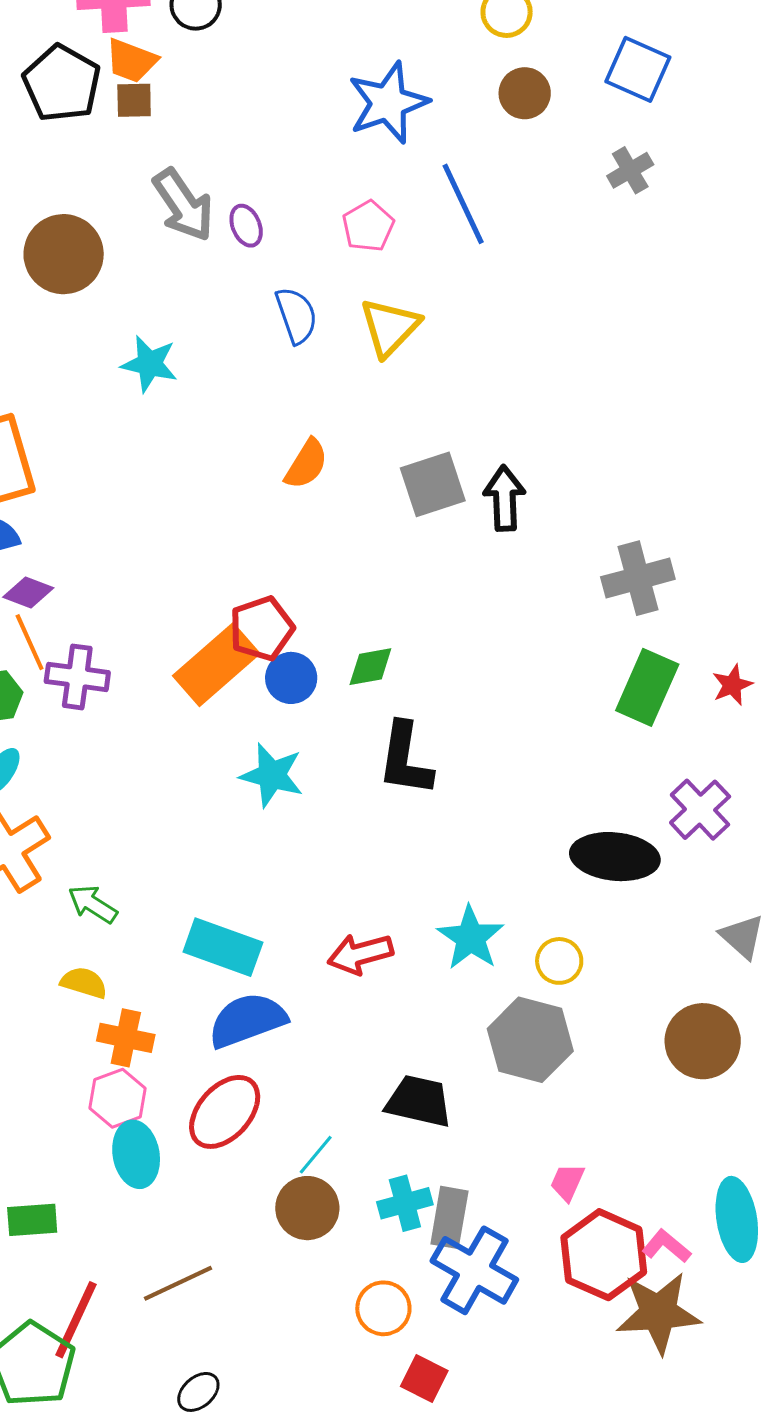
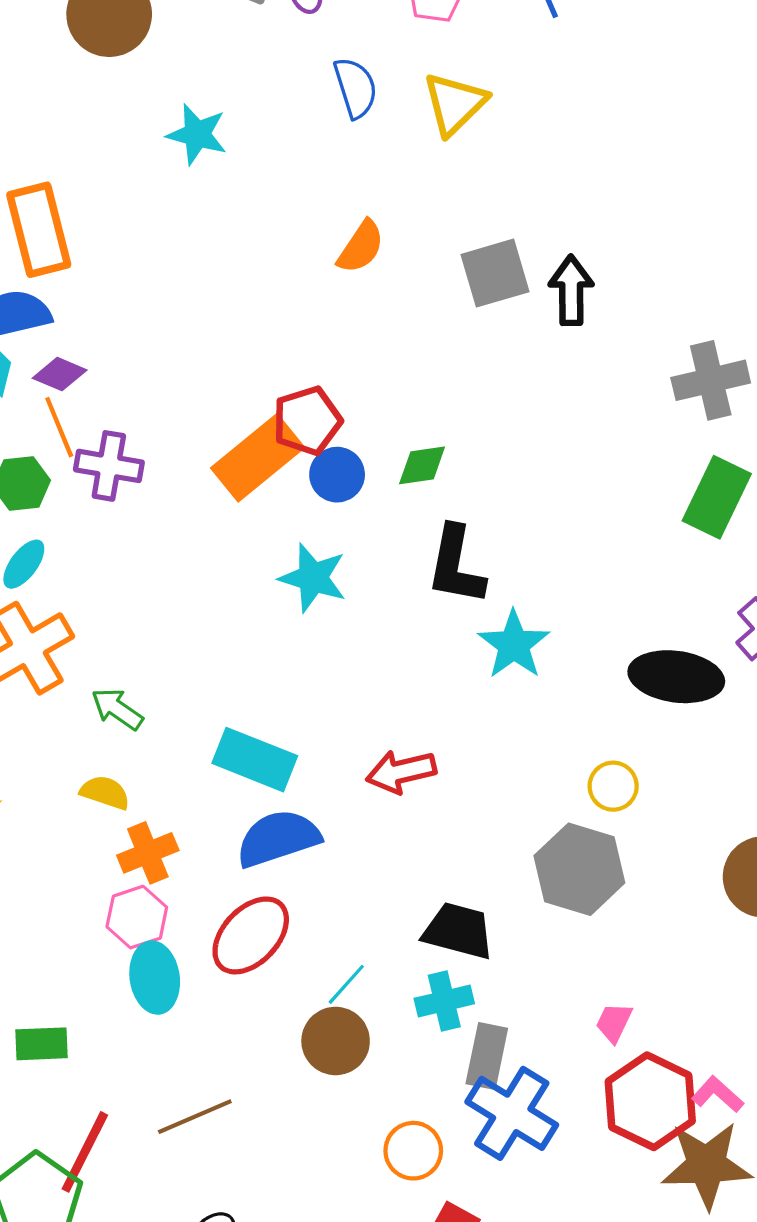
cyan star: (471, 938) -> (514, 645), moved
orange cross: (126, 1038) -> (148, 853), turned -36
cyan cross: (405, 1203) -> (444, 1001), moved

